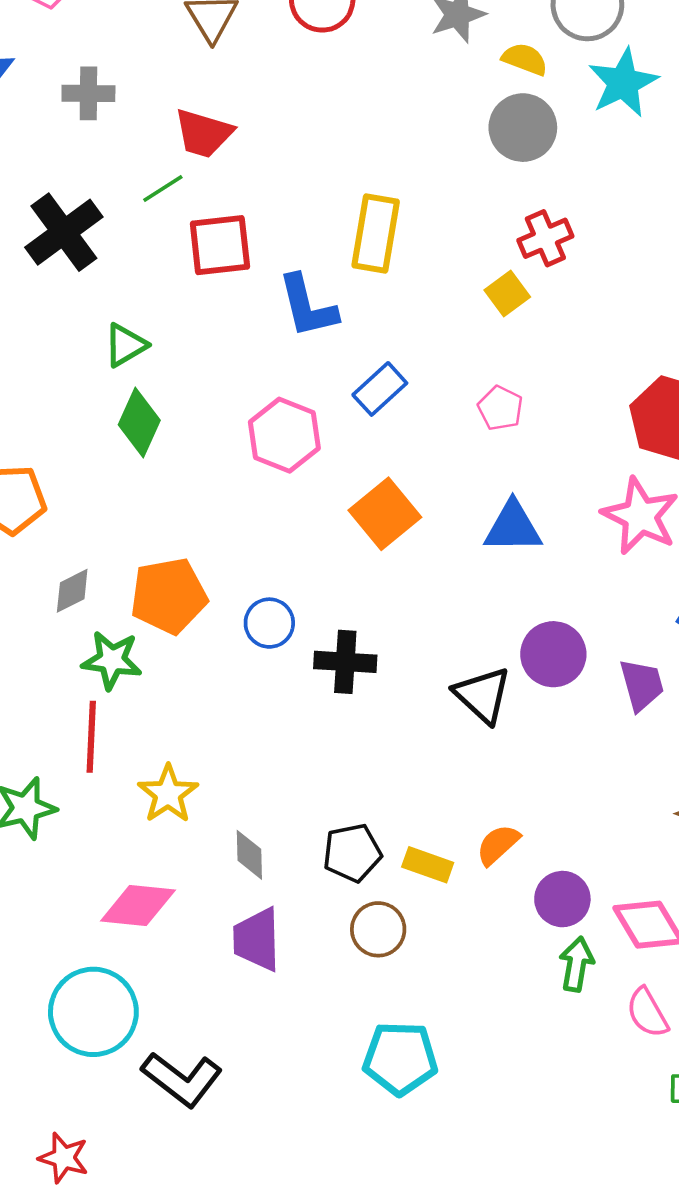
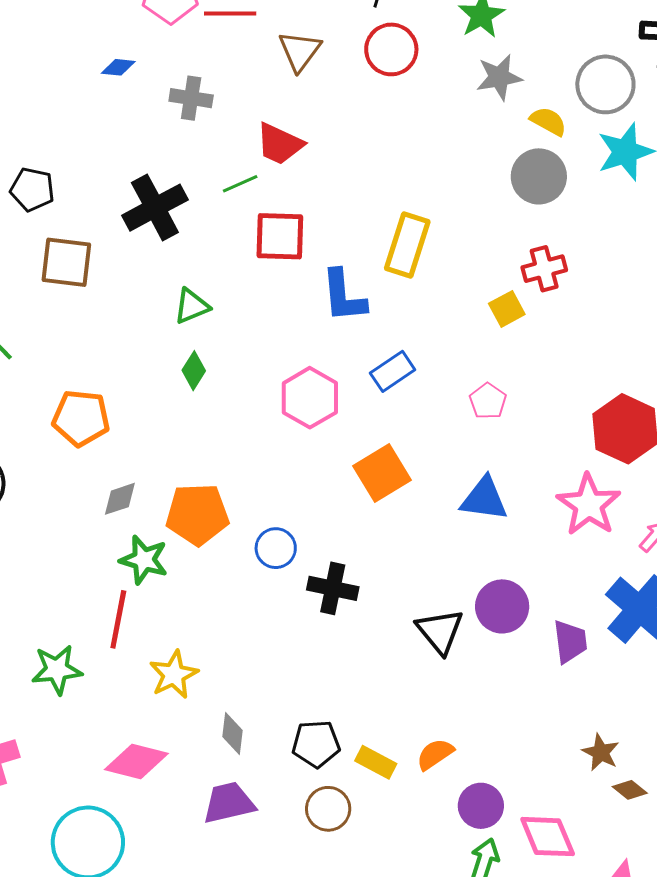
green diamond: (139, 423) -> (194, 371), size x0.7
purple trapezoid: (257, 939) -> (229, 803), turned 70

